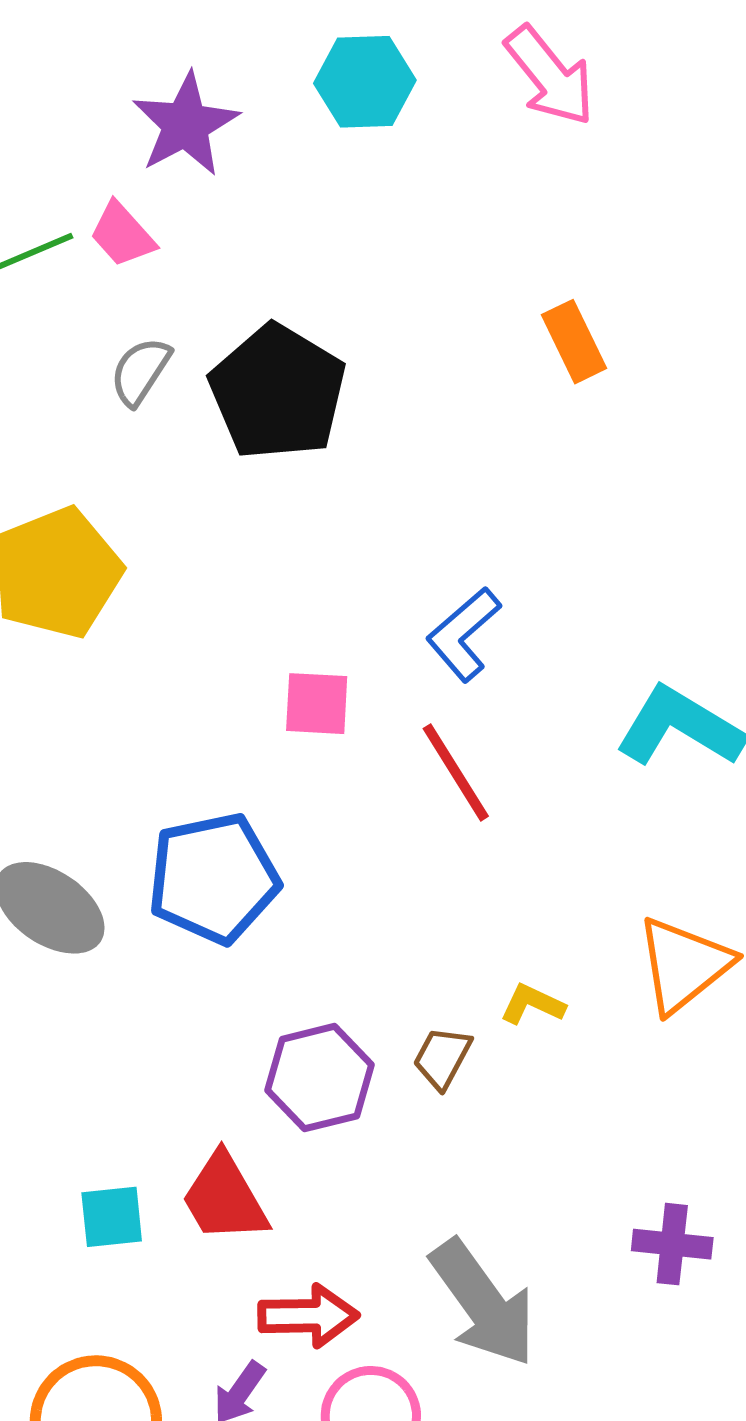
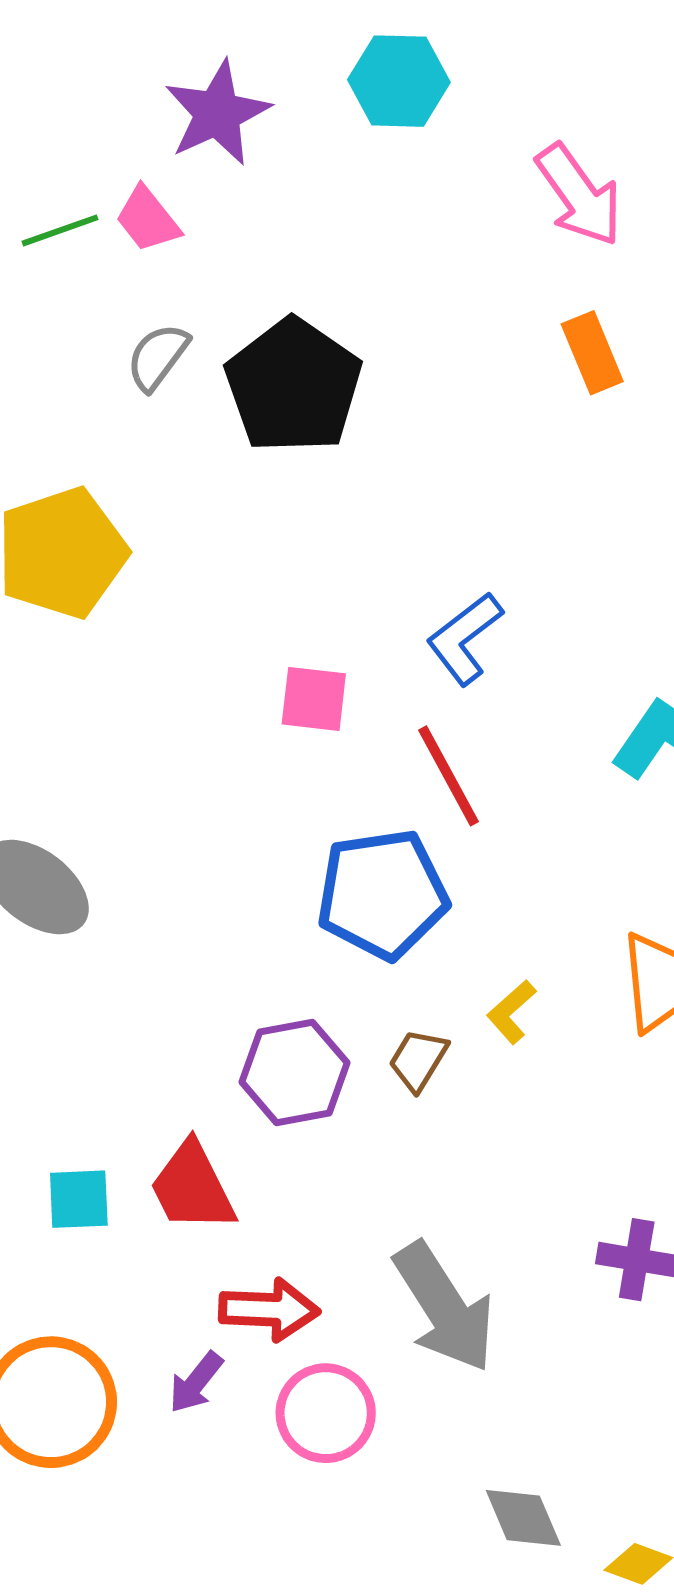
pink arrow: (550, 76) -> (579, 195), moved
blue pentagon: (213, 878) -> (382, 894), moved
yellow L-shape: (532, 1004) -> (511, 1012), turned -70

